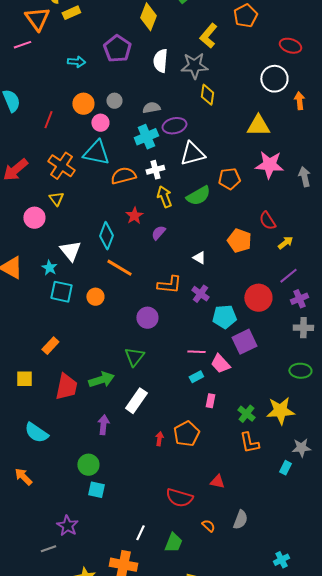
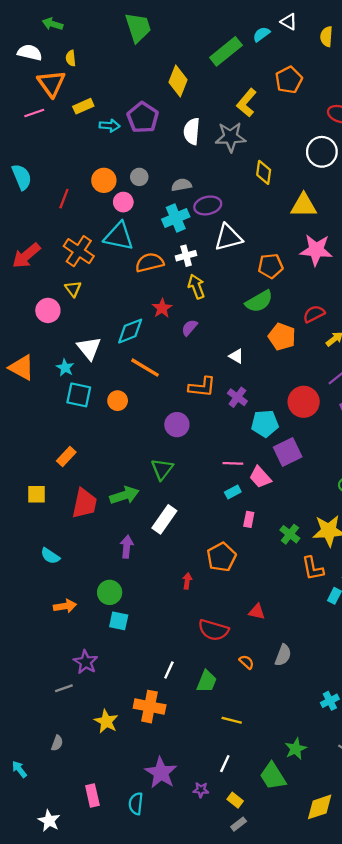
yellow rectangle: (71, 13) -> (83, 106), moved
cyan arrow: (76, 62) -> (110, 126), moved
yellow diamond: (207, 95) -> (264, 172), moved
green semicircle: (198, 196) -> (259, 301), moved
red semicircle: (267, 221) -> (314, 314), turned 96
cyan diamond: (106, 236) -> (130, 331), turned 48
cyan semicircle: (36, 433) -> (50, 556), size x0.7
red arrow: (159, 439) -> (187, 581), moved
orange L-shape: (249, 443) -> (313, 568), moved
orange arrow: (23, 477) -> (65, 606), moved, turned 126

